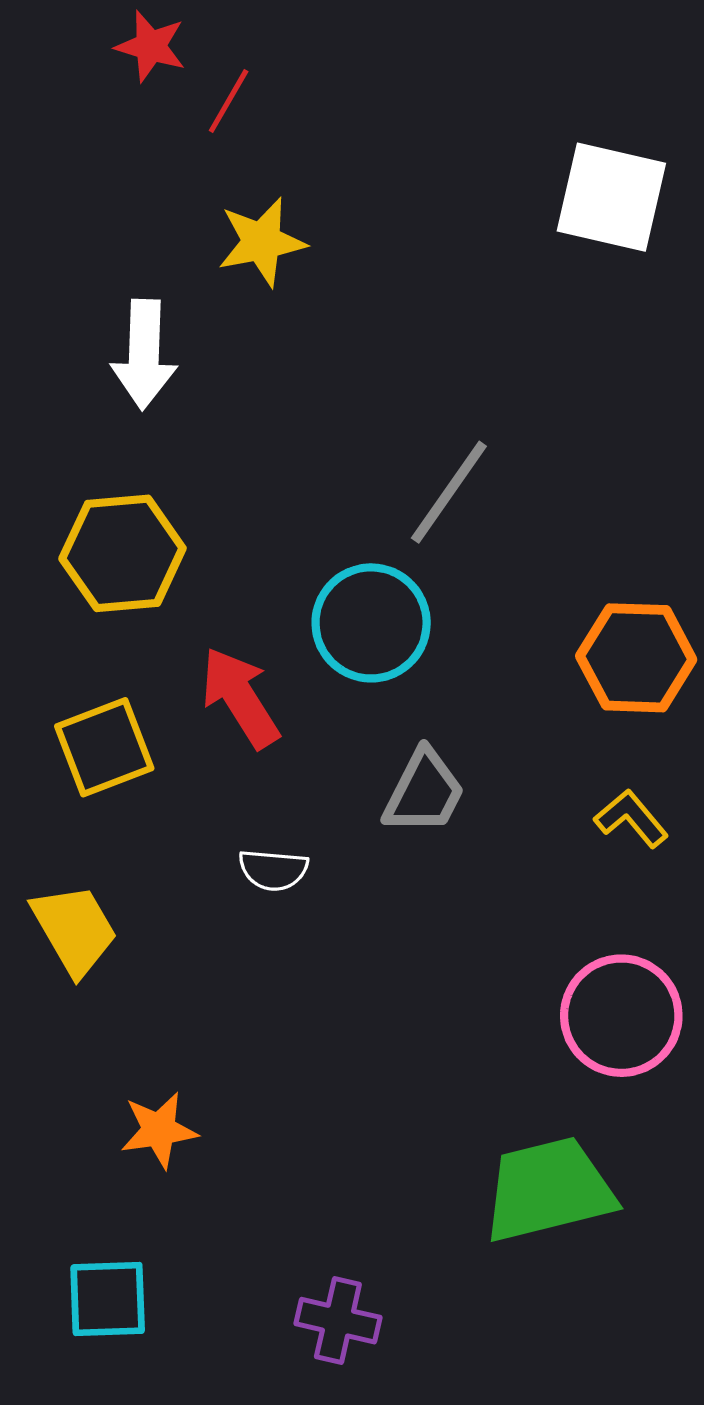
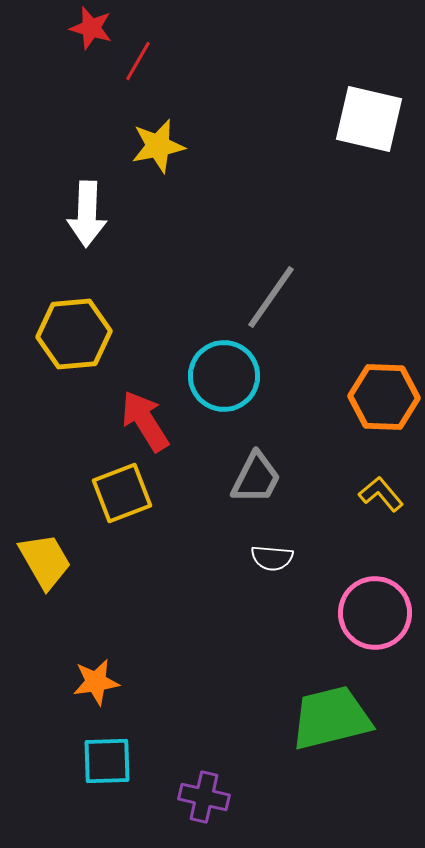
yellow square: (104, 747) -> (122, 493), moved
white semicircle: (273, 870) -> (272, 558), moved
cyan square: (108, 1299) -> (107, 761), moved

